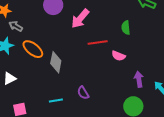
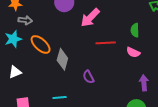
gray arrow: (16, 26) -> (25, 20), turned 152
pink semicircle: (118, 56) -> (133, 52), moved
purple semicircle: (83, 93) -> (88, 77), moved

